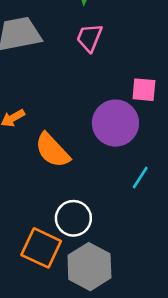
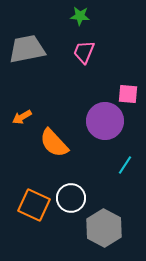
orange square: (41, 248) -> (34, 205), moved
gray hexagon: (89, 267) -> (104, 228), moved

